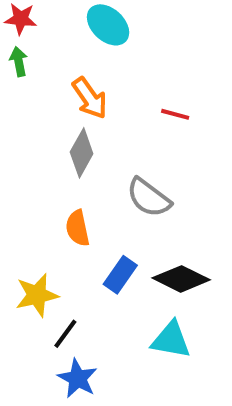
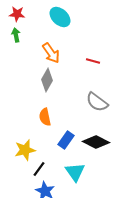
gray semicircle: (149, 198) -> (97, 102), moved
cyan triangle: (171, 340) -> (75, 172), moved, turned 45

